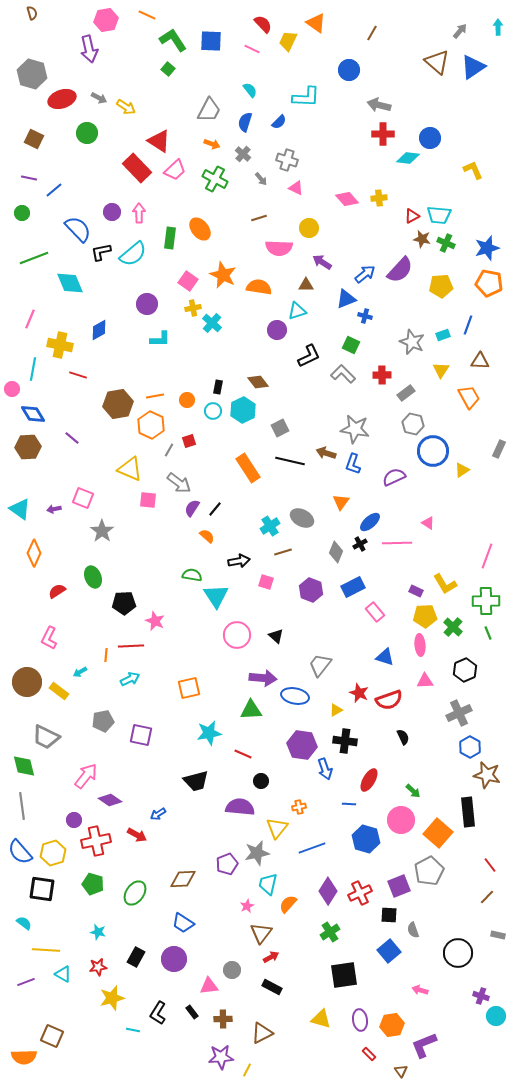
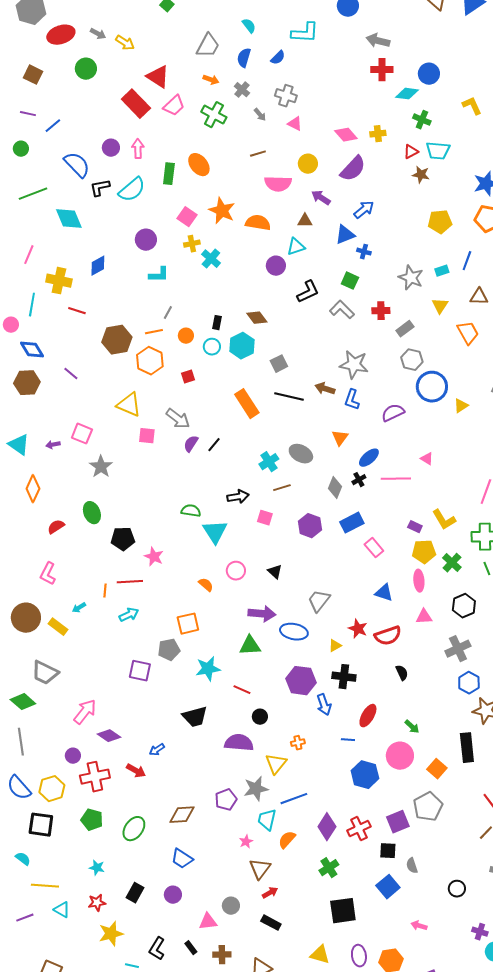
green cross: (446, 243) -> (422, 120), moved
purple semicircle: (400, 270) -> (353, 169), moved
gray line: (169, 450) -> (168, 313), moved
orange semicircle: (207, 536) -> (206, 585), moved
pink circle: (237, 635) -> (236, 571), size x0.7
gray pentagon: (103, 721) -> (169, 650), moved
green diamond: (24, 766) -> (23, 702), turned -35
orange square: (438, 833) -> (437, 769), size x0.7
blue line: (312, 848) -> (294, 799), moved
black circle: (458, 953) -> (457, 889), size x0.6
purple circle: (174, 959) -> (173, 895), size x0.7

